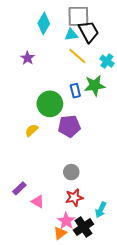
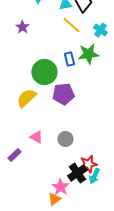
yellow semicircle: (32, 130) -> (26, 98), size x1.5
red star: (74, 198) -> (88, 164), moved
pink triangle: (38, 202) -> (36, 137), moved
black cross: (83, 227) -> (77, 173), moved

